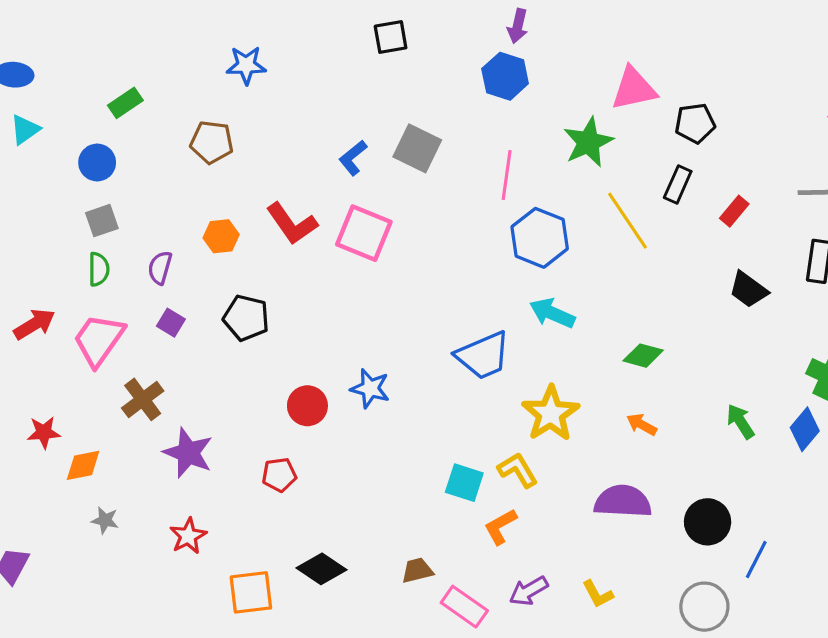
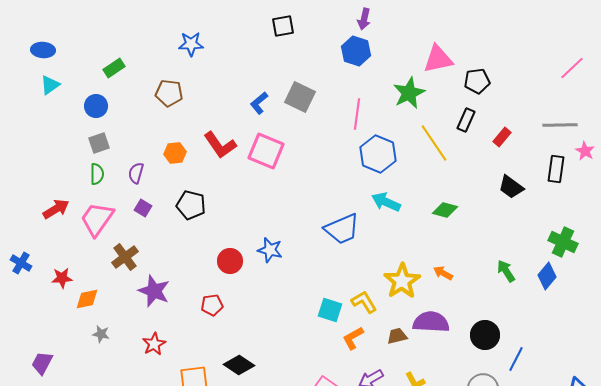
green diamond: (643, 356) -> (445, 210), moved
yellow star: (551, 414) -> (402, 281), moved
brown trapezoid: (417, 570) -> (397, 336), moved

